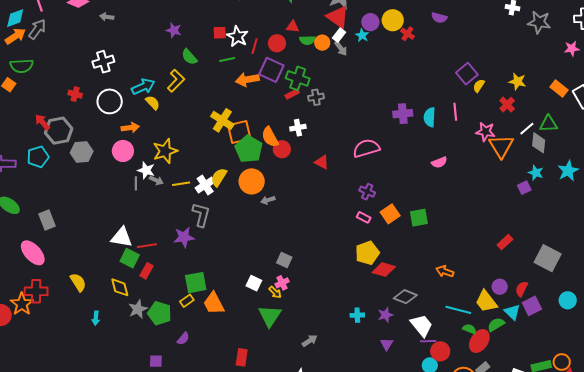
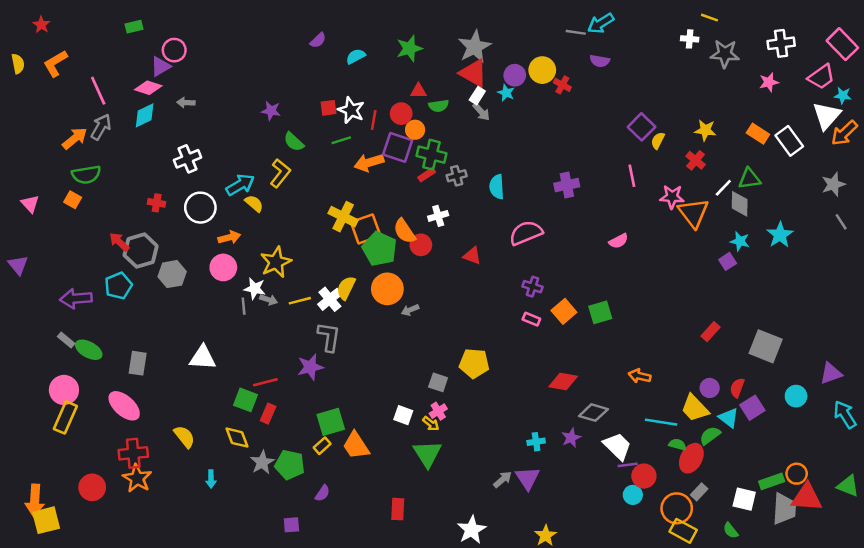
cyan diamond: (15, 18) -> (145, 115), moved
orange circle: (322, 43) -> (415, 130), moved
cyan semicircle: (430, 117) -> (497, 187), moved
gray rectangle: (47, 220) -> (138, 363), turned 36
white triangle: (122, 237) -> (203, 358), moved
yellow pentagon: (367, 253) -> (474, 363), moved, turned 30
orange star: (22, 304) -> (137, 478), moved
gray arrow: (310, 341) -> (503, 480), moved
purple triangle: (387, 344) -> (528, 478), moved, size x1.5

